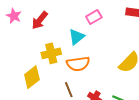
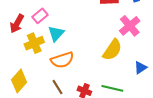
pink rectangle: (94, 17) -> (40, 16), moved
yellow cross: (51, 53) -> (34, 43), moved

